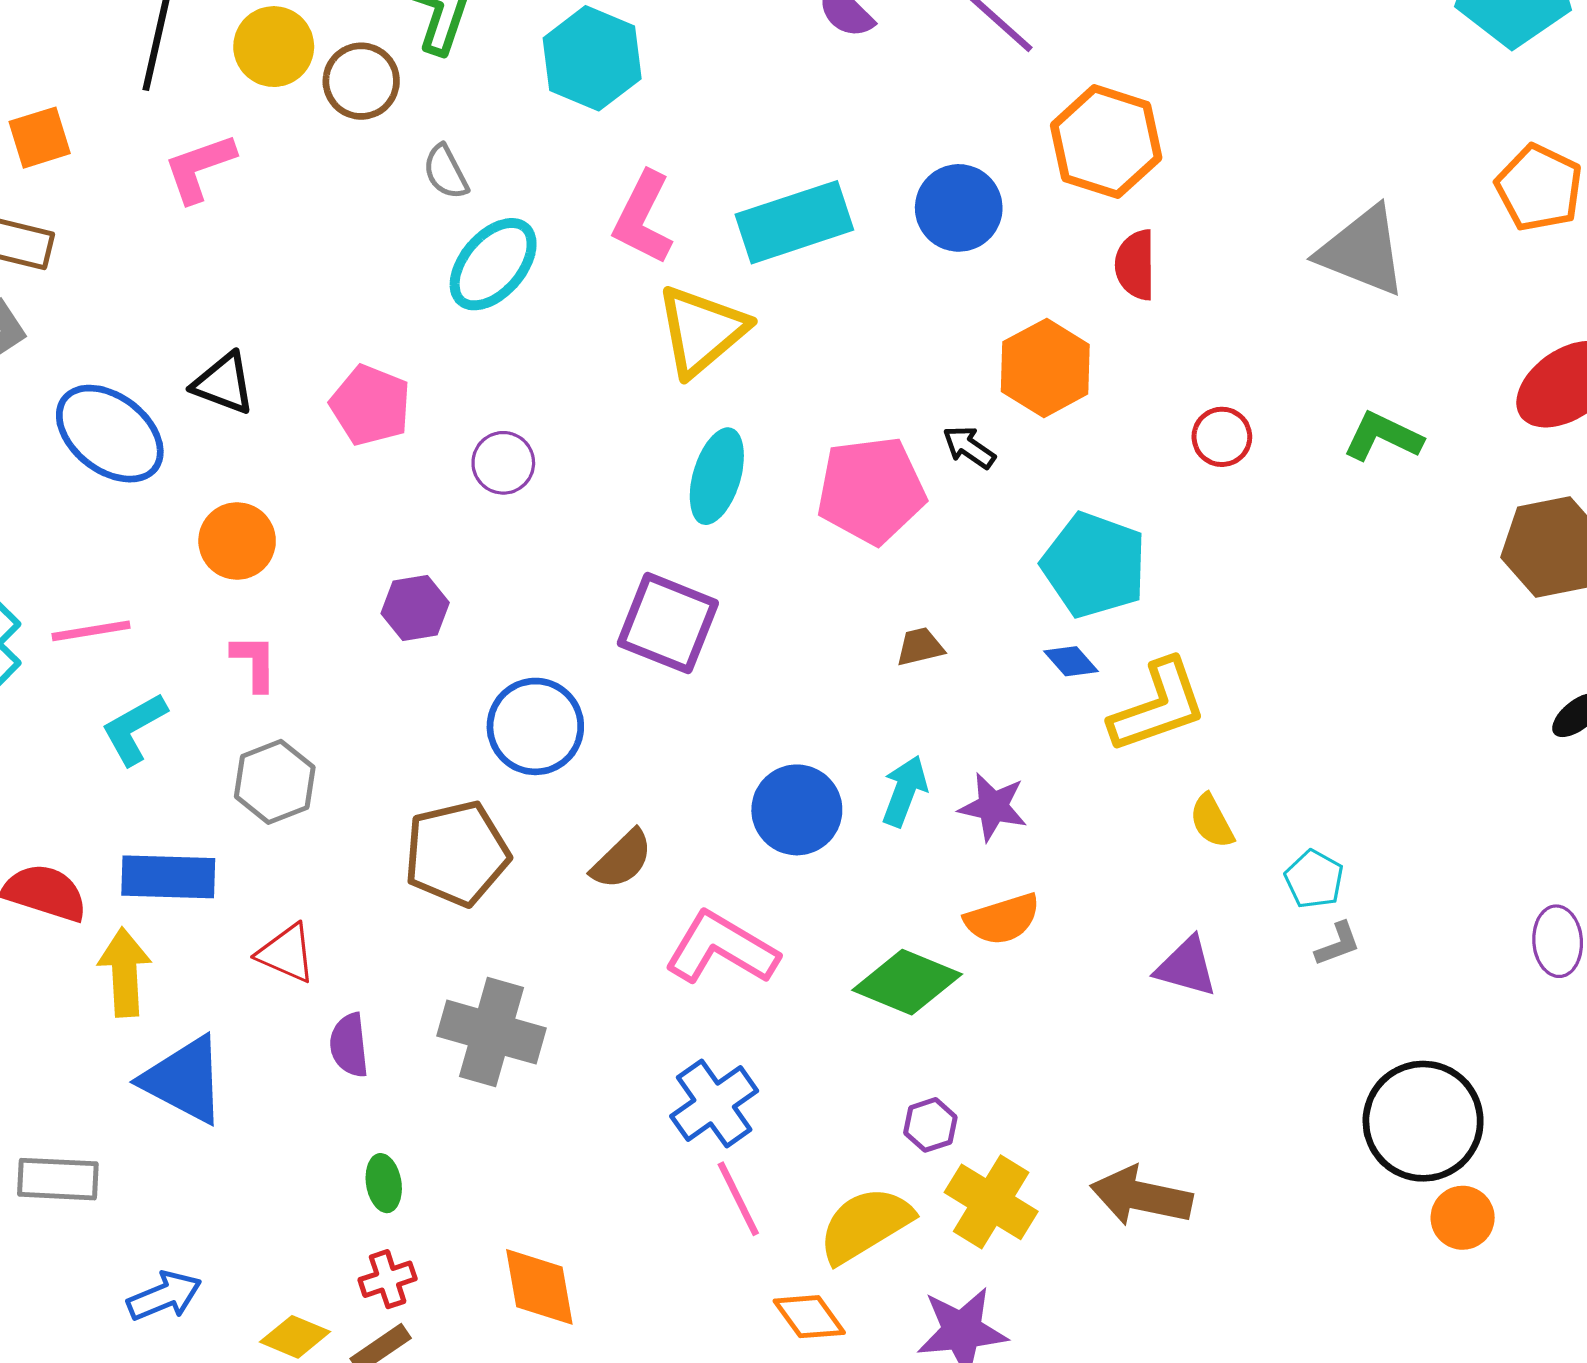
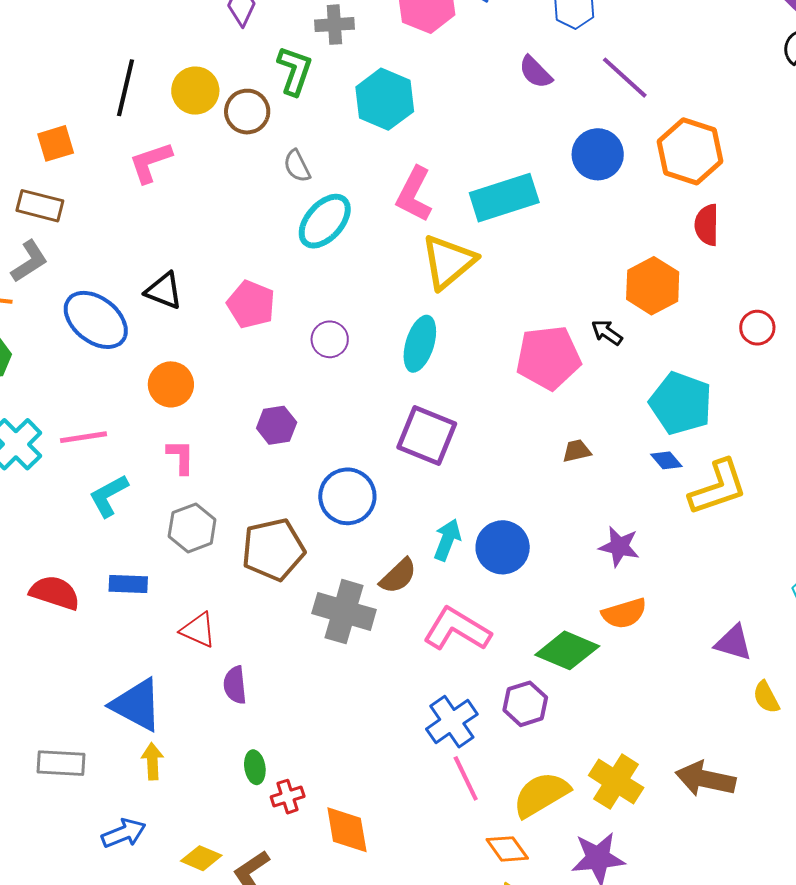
blue circle: (959, 208) -> (598, 154), moved
cyan ellipse: (717, 476) -> (420, 344), moved
cyan arrow: (905, 791) -> (447, 540), moved
yellow semicircle: (1212, 821) -> (766, 697), moved
brown pentagon: (457, 853) -> (273, 550), moved
blue rectangle: (168, 877) -> (128, 584), size x0.7
yellow arrow: (125, 972) -> (152, 761), moved, size x0.7
gray cross: (491, 1032) -> (344, 612), moved
purple hexagon: (930, 1125) -> (525, 704), moved, size x1.4
red cross: (388, 1279) -> (288, 797), moved

